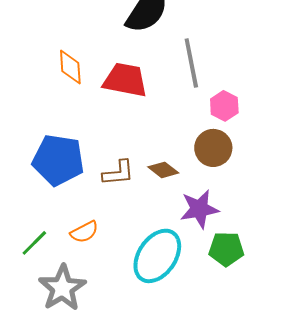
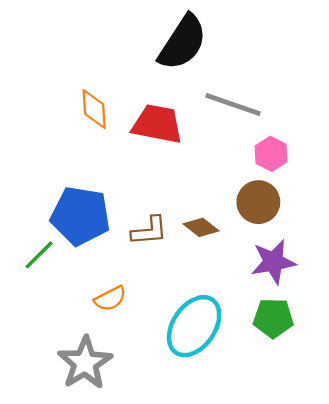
gray line: (191, 63) -> (233, 104), turned -60
purple star: (199, 209) -> (273, 262), moved
green line: (34, 243) -> (39, 255), moved

